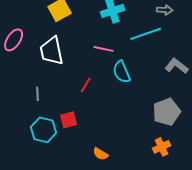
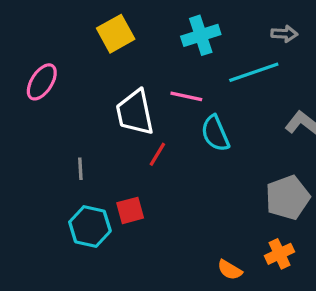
white trapezoid: (52, 51) -> (135, 112), moved
orange semicircle: (101, 154) -> (230, 270), moved

